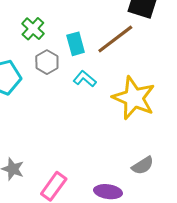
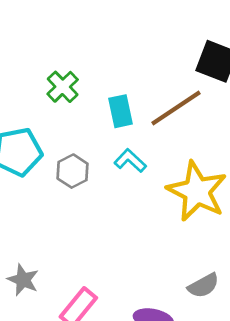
gray hexagon: (47, 62) -> (72, 171), moved

